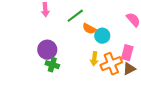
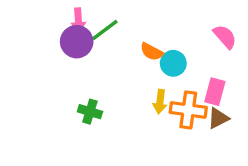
green line: (75, 16) -> (105, 30), moved
purple circle: (47, 50) -> (77, 42), moved
orange cross: (111, 64) -> (188, 110), turned 30

